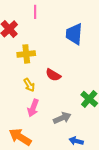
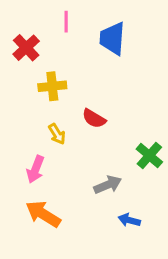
blue trapezoid: (74, 34) -> (112, 38), moved
pink arrow: (33, 108) -> (35, 169), moved

